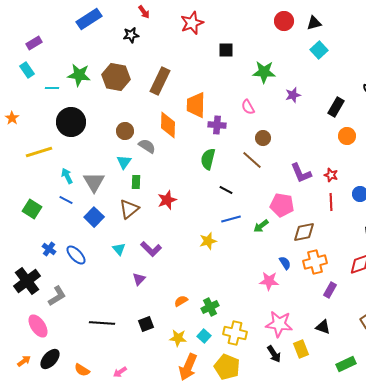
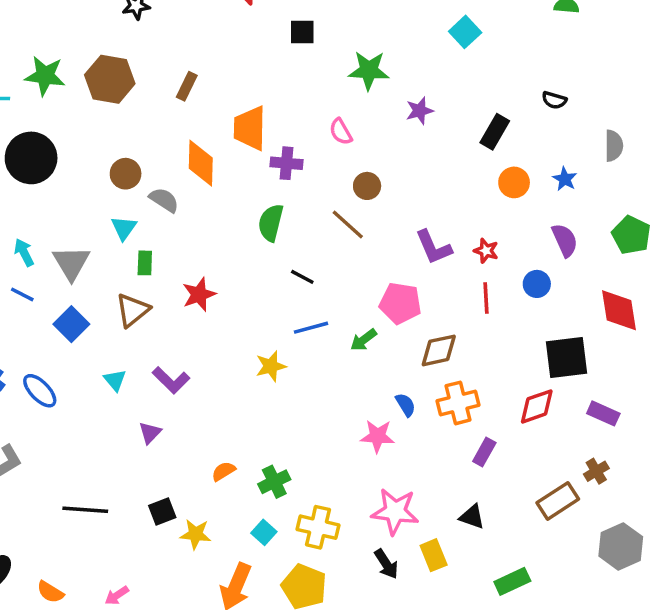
brown rectangle: (160, 81) -> (187, 86), size x0.6
yellow star: (178, 338) -> (196, 534), moved

